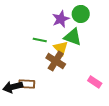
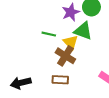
brown rectangle: (27, 84) -> (60, 80), moved

